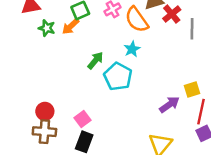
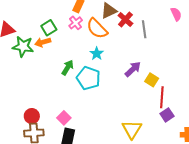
orange arrow: (71, 26) -> (43, 42), turned 35
green star: (47, 28) -> (23, 47), size x1.5
yellow square: (192, 90) -> (152, 80), turned -32
purple arrow: (169, 104) -> (133, 69), moved

